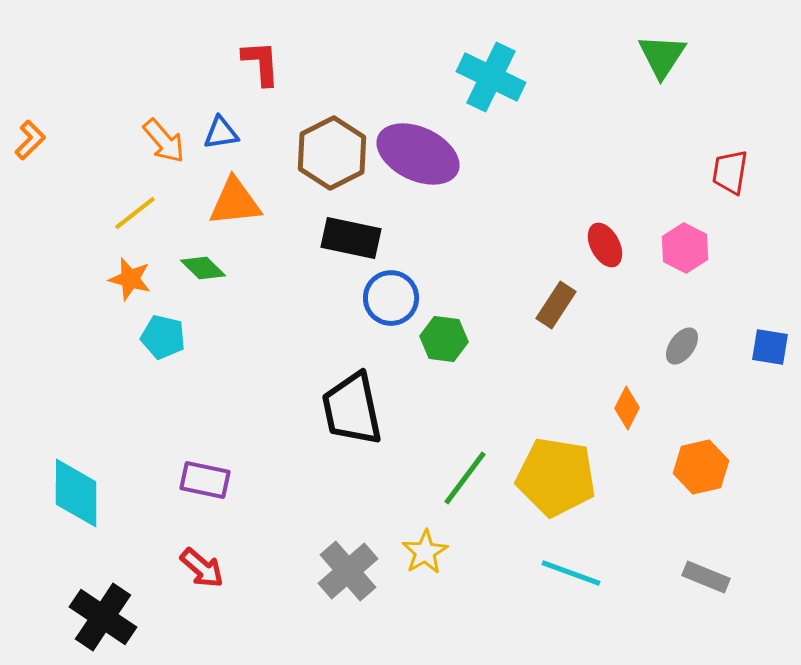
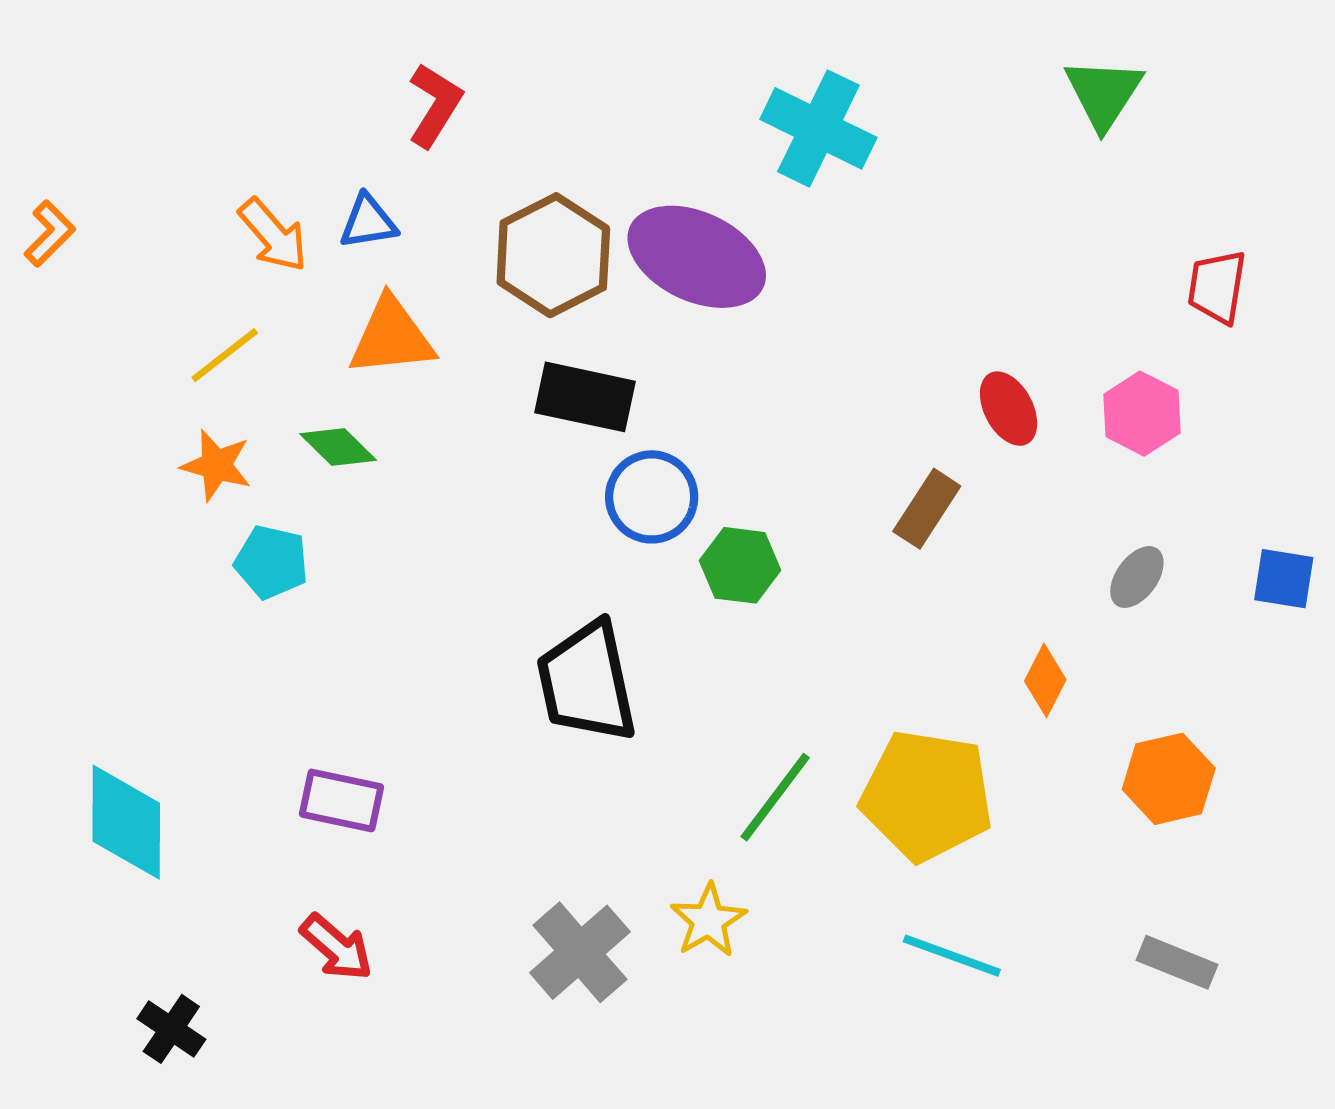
red L-shape: (261, 63) -> (435, 105), turned 36
black cross: (103, 617) -> (171, 1029), size x0.6

